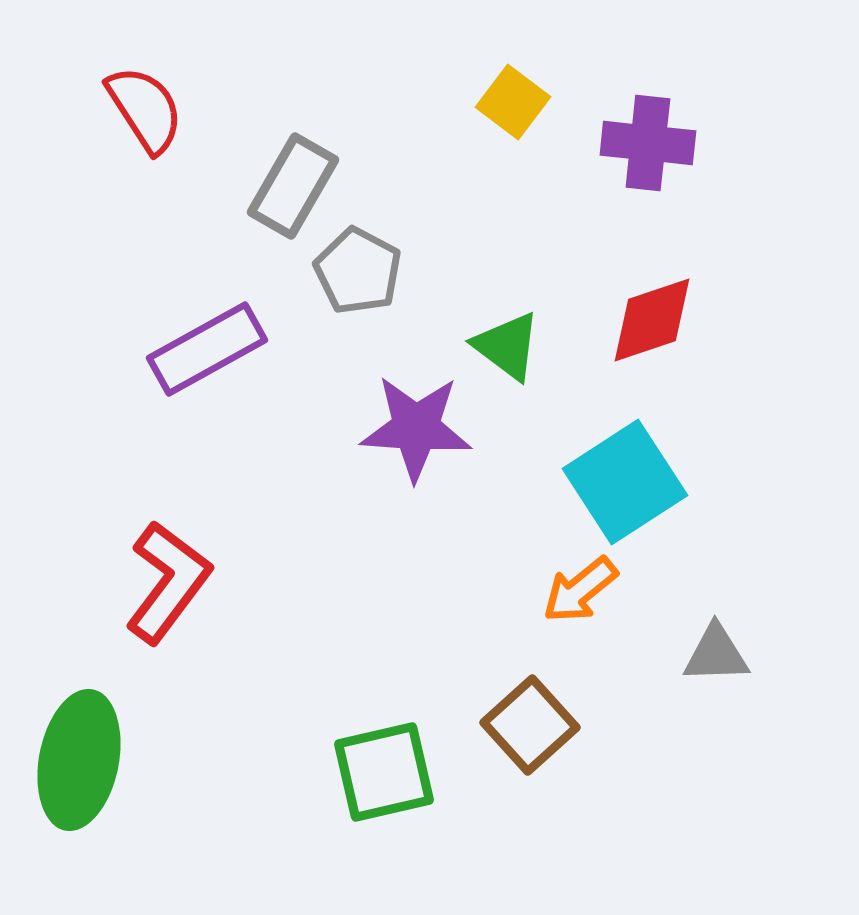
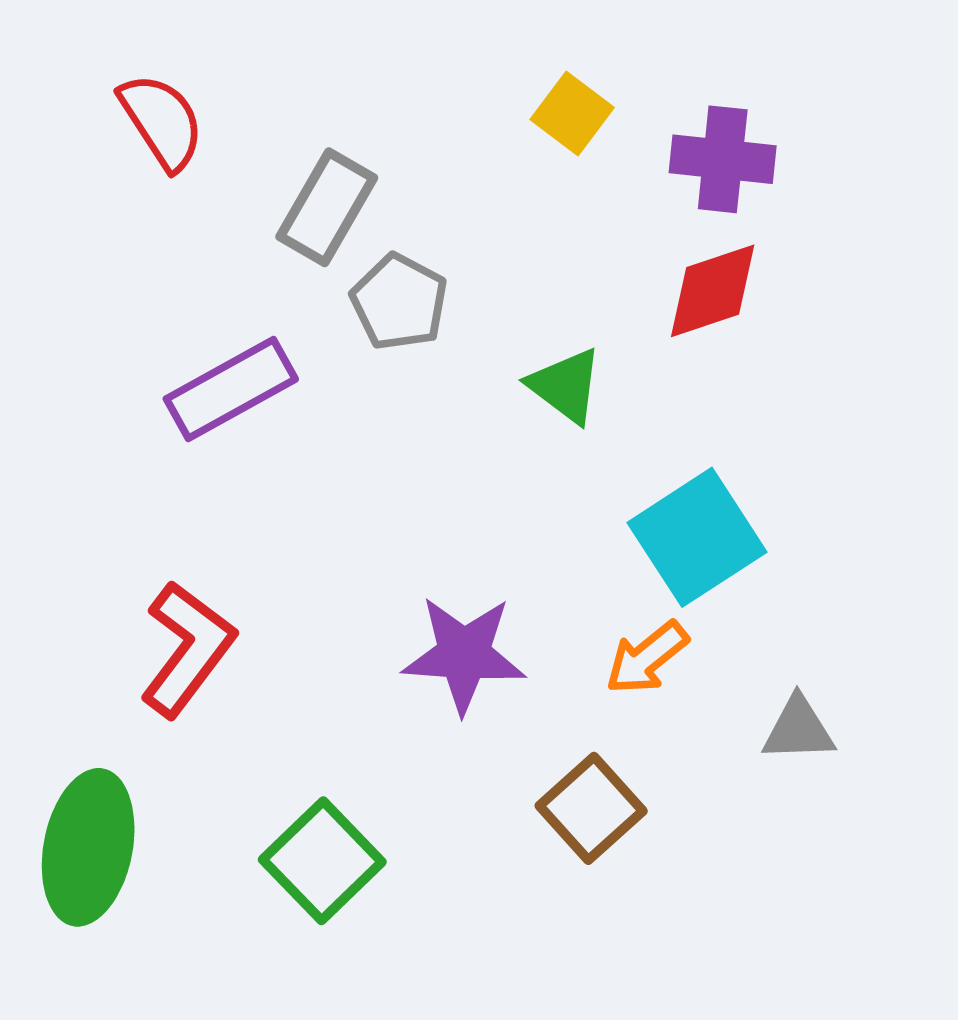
red diamond: (652, 320) -> (713, 291), moved
purple star: (416, 428) -> (464, 654), moved
green square: (384, 772) -> (322, 861), moved, turned -31

